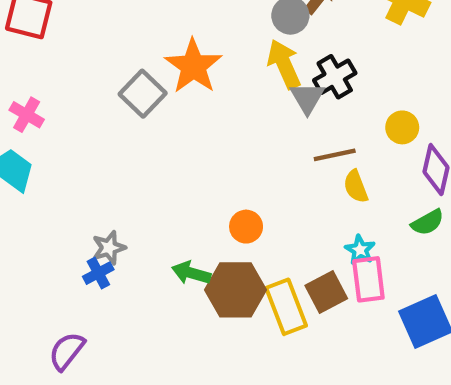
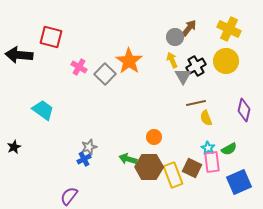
yellow arrow: (284, 64) -> (172, 60), size x0.7
pink cross: (27, 115) -> (79, 67), moved
yellow circle: (402, 127) -> (226, 61), moved, size x1.6
green semicircle: (428, 222) -> (229, 149), moved
brown square: (326, 292) -> (192, 168), turned -36

